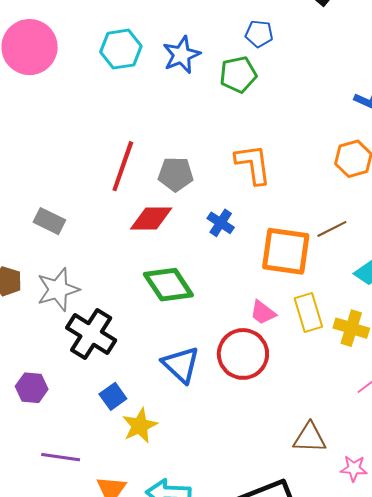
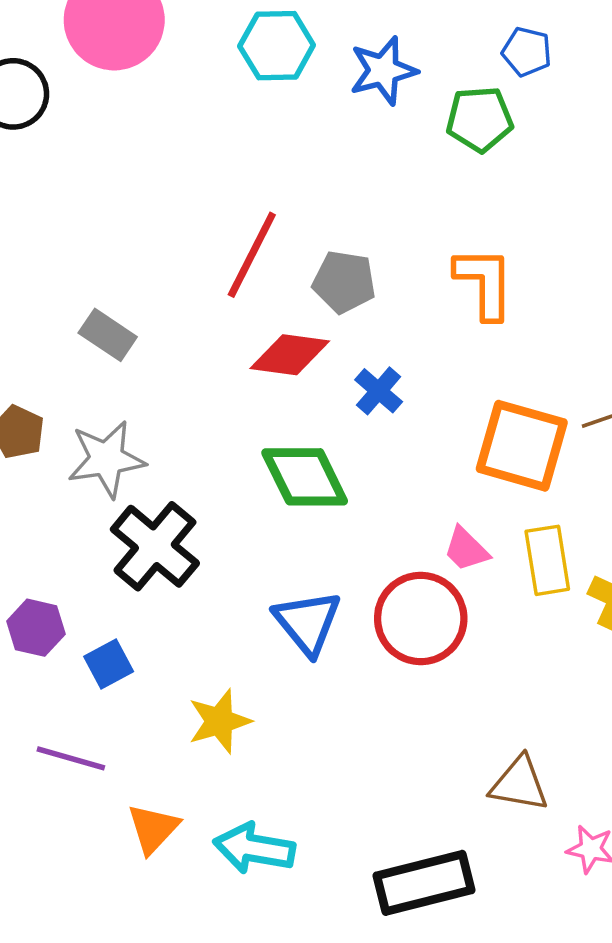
blue cross: (221, 223) -> (379, 391), moved
blue square: (113, 396) -> (109, 664), moved

